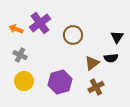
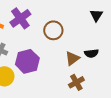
black triangle: (117, 37) -> (96, 15), moved
purple hexagon: (60, 82) -> (27, 61), moved

